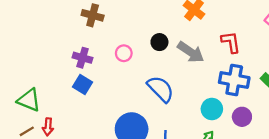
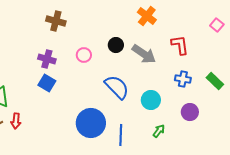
blue cross: (234, 80) -> (183, 79), size x0.6
cyan circle: (212, 109) -> (151, 100), moved

